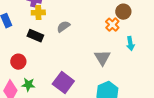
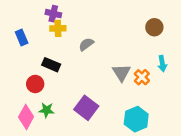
orange cross: (112, 25) -> (142, 77), moved
black rectangle: (35, 36) -> (51, 65), moved
gray triangle: (102, 58) -> (121, 73), moved

